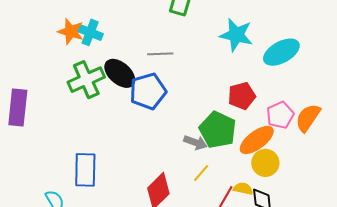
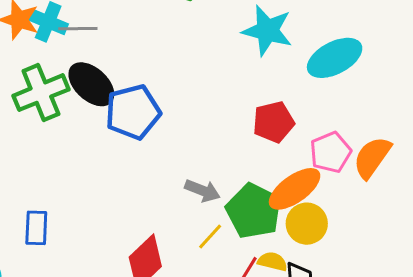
gray line: (160, 54) -> (78, 29), moved
green pentagon: (218, 130) -> (254, 211), moved
blue rectangle: (85, 170) -> (36, 228), size x0.7

